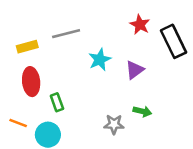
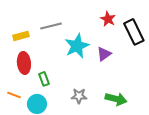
cyan star: (100, 60) -> (77, 46), size x1.4
green arrow: (142, 111) -> (116, 99), moved, size x1.5
gray star: (114, 124) -> (79, 96), moved

